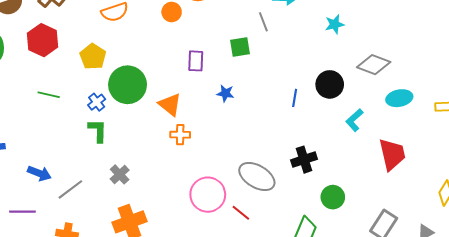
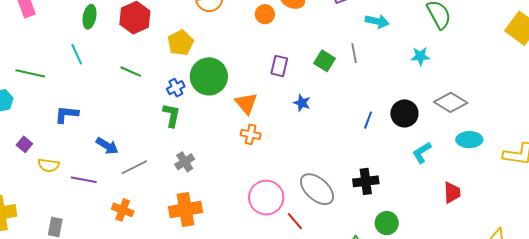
gray line: (263, 22) -> (354, 53), moved
green square: (240, 47) -> (325, 61), turned 30
red trapezoid: (392, 154) -> (452, 193), size x0.7

